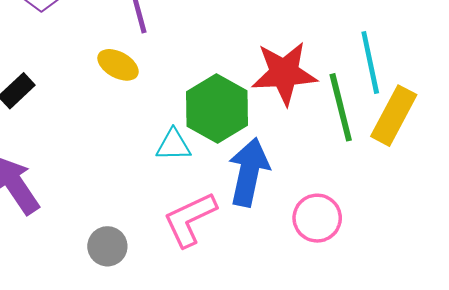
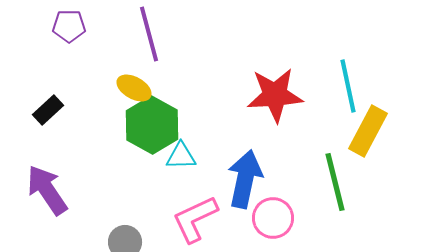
green line: (341, 107) -> (335, 182), moved
green hexagon: (217, 108) -> (152, 125), moved
pink circle: (317, 218) -> (273, 218), moved

